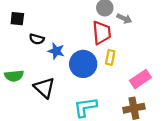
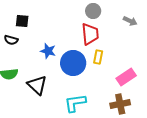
black square: (17, 19) -> (22, 21), moved
gray arrow: (124, 19) -> (130, 21), moved
black semicircle: (37, 39) -> (11, 40), moved

